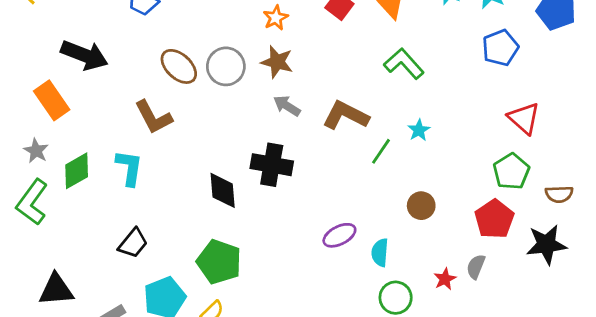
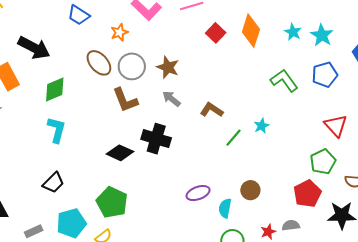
orange star: (276, 18) -> (119, 32), moved
green L-shape: (404, 64) -> (284, 80), moved
brown L-shape: (346, 115) -> (212, 110), size x0.7
brown L-shape: (153, 117) -> (125, 100), moved
green diamond: (77, 171) -> (55, 89), moved
black diamond: (223, 190) -> (120, 153), turned -68
brown circle: (421, 206) -> (250, 190), moved
gray semicircle: (476, 267) -> (291, 225), turned 54

